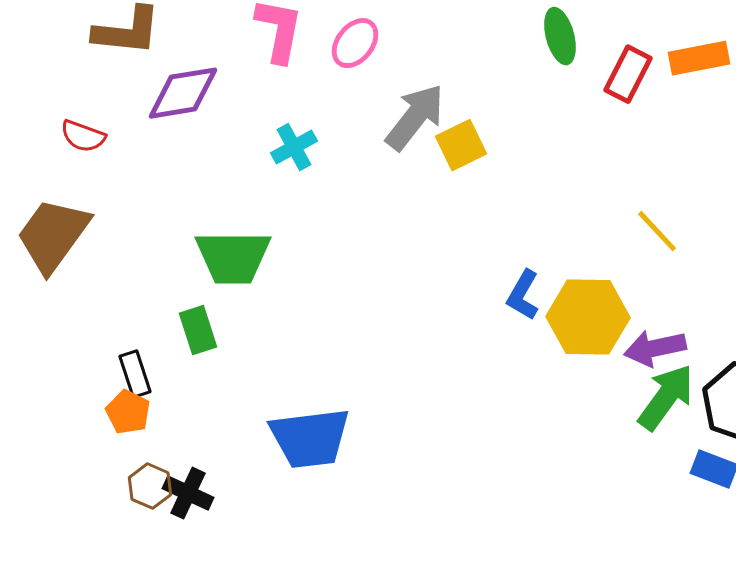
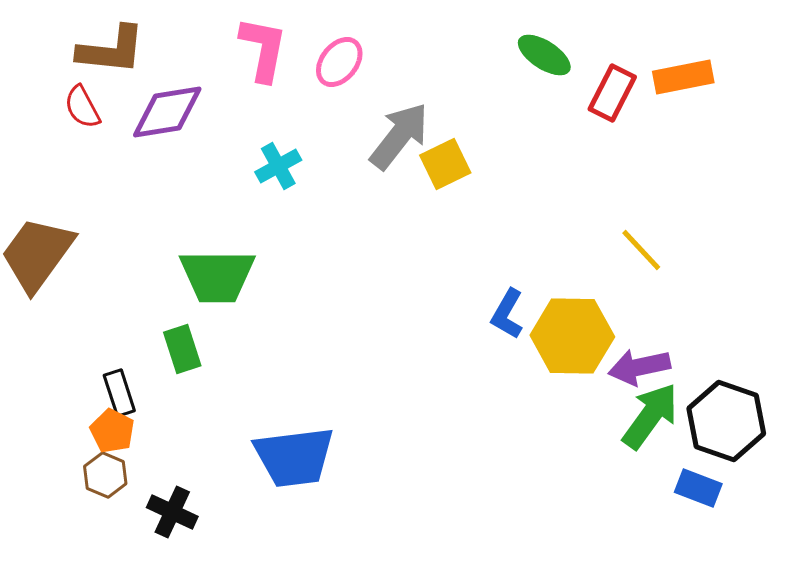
green ellipse: (560, 36) -> (544, 55), turned -42
red semicircle: (83, 136) -> (82, 107), moved, turned 42
brown hexagon: (150, 486) -> (105, 475), moved

